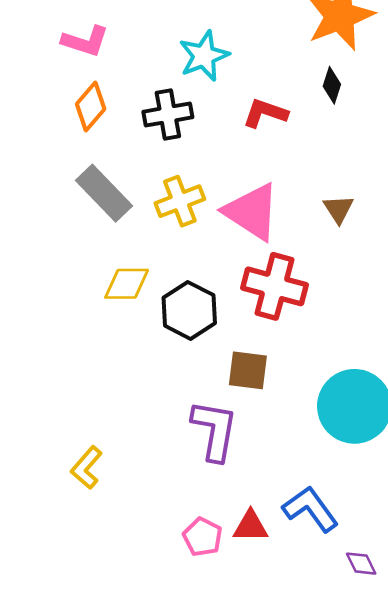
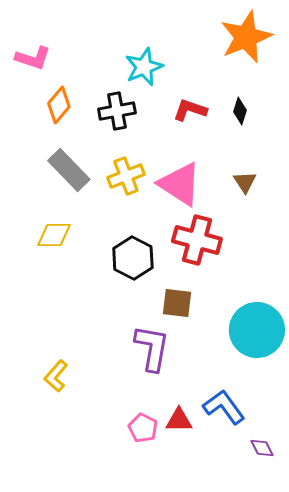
pink L-shape: (85, 41) -> (33, 58), moved
black diamond: (332, 85) -> (240, 111), moved
yellow diamond: (127, 284) -> (54, 235), moved

